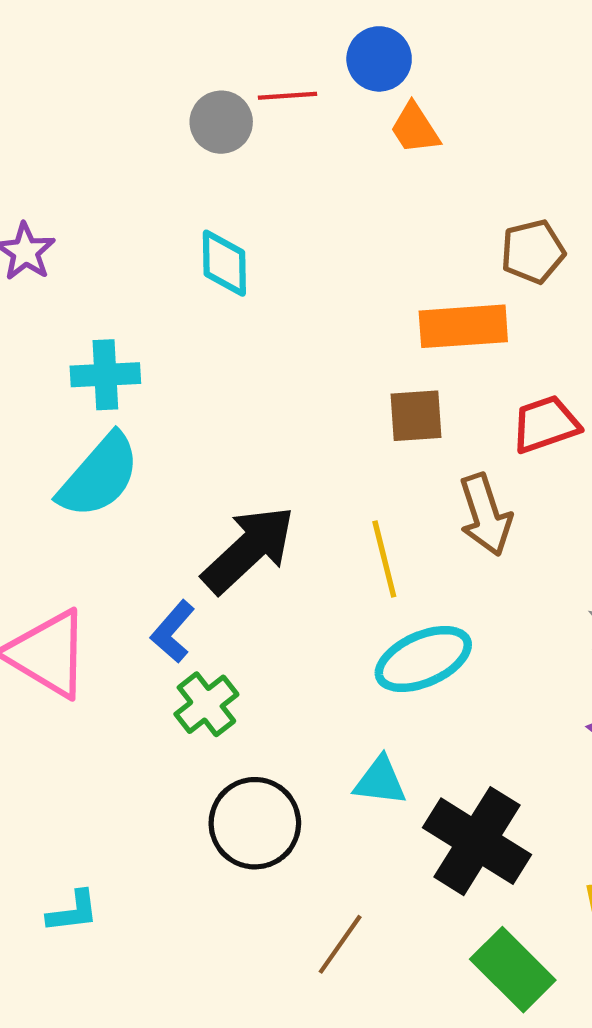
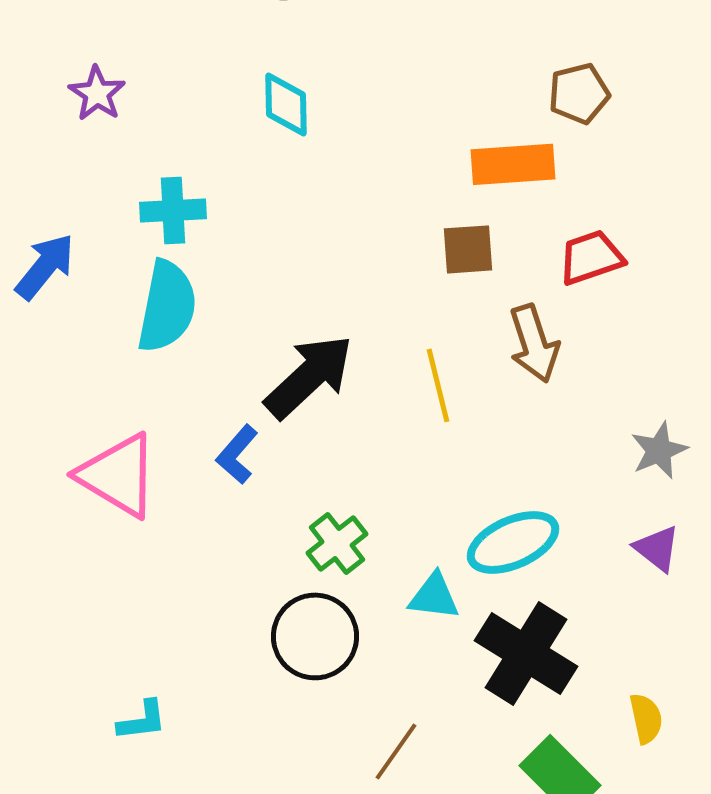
cyan semicircle: (99, 476) -> (167, 306), turned -30
cyan ellipse: (423, 659) -> (513, 542), moved
green cross: (206, 704) -> (337, 543), moved

